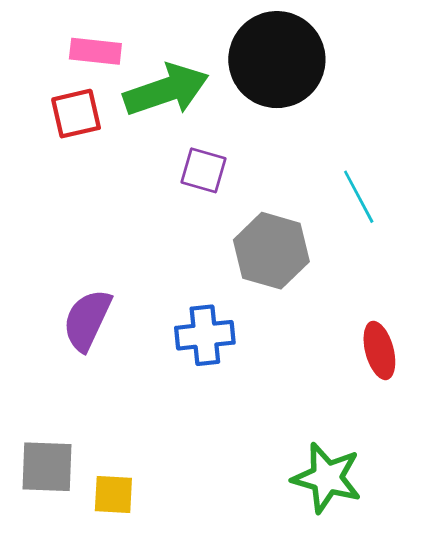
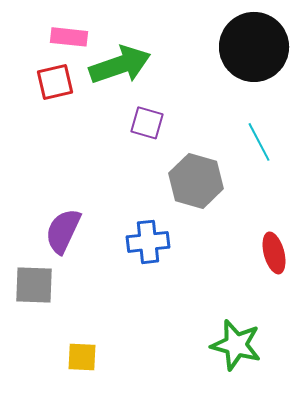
black circle: (277, 60) -> (254, 47), moved
gray square: (47, 467) -> (34, 285), moved

